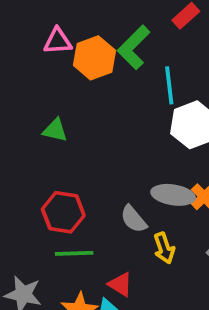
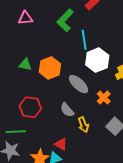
orange hexagon: (94, 58) -> (50, 68), moved
gray ellipse: (173, 195) -> (79, 84), moved, turned 35
green line: (74, 253) -> (16, 132), moved

